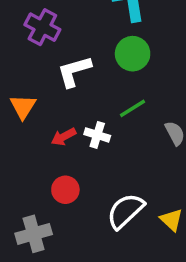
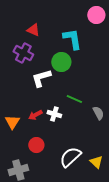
green circle: (133, 54) -> (61, 62), moved
orange triangle: (23, 107) -> (12, 122), moved
green line: (133, 108) -> (74, 99), turned 56

